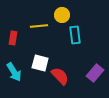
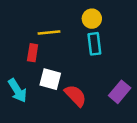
yellow circle: (62, 15) -> (92, 19), moved
red rectangle: (13, 38) -> (33, 53), moved

